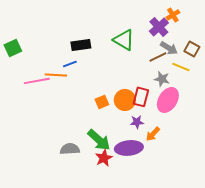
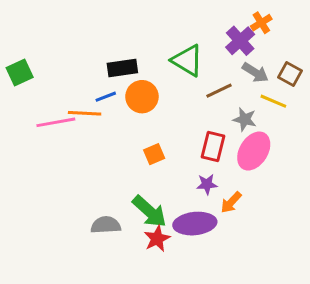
brown line: (158, 57) -> (219, 91), moved
orange circle: (125, 100) -> (142, 97), moved

